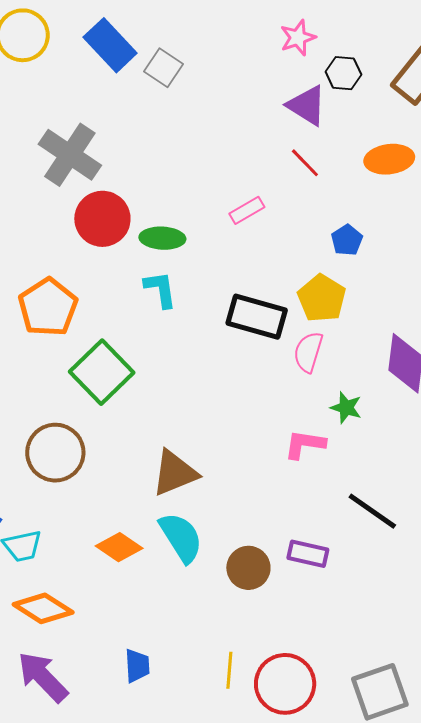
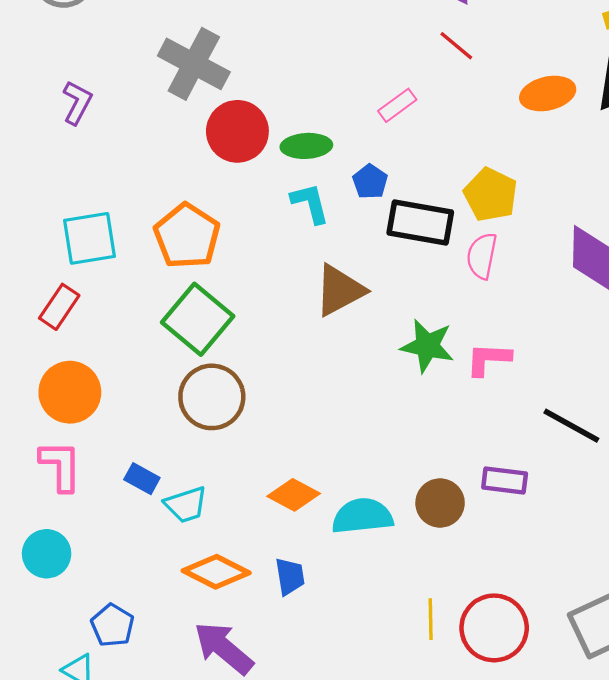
orange ellipse: (389, 159) -> (548, 93), moved
blue pentagon: (347, 240) -> (370, 182), moved
green square: (102, 372) -> (198, 319), moved
green star: (346, 408) -> (427, 346), moved, size x1.5
brown triangle: (175, 473) -> (340, 290), moved
cyan semicircle: (181, 537) -> (362, 516), moved, turned -58
blue trapezoid: (137, 666) -> (290, 576), moved

